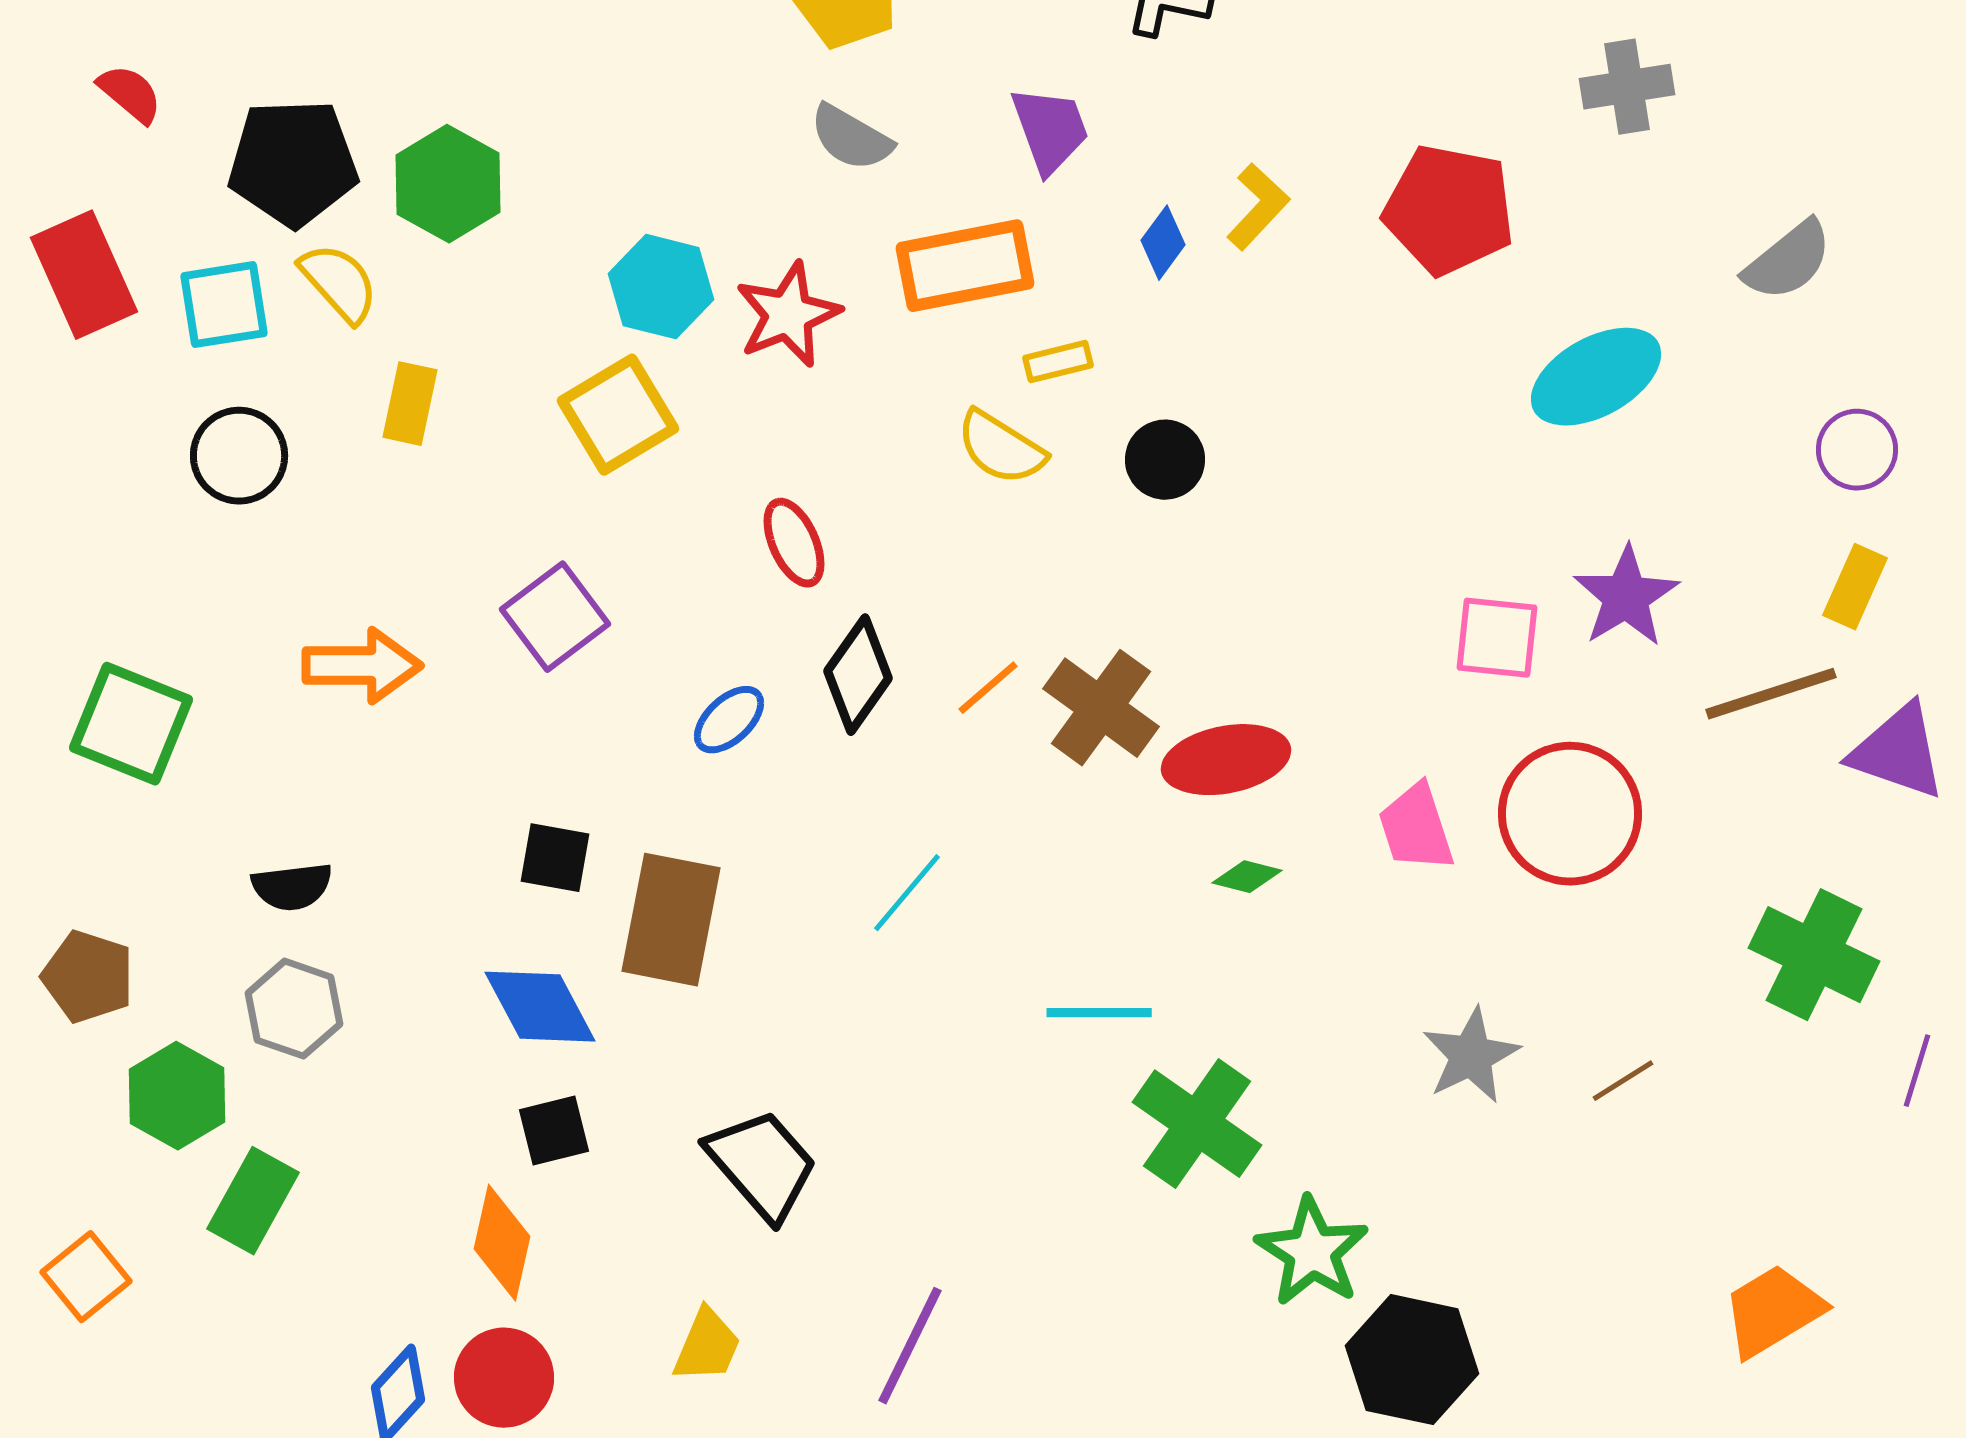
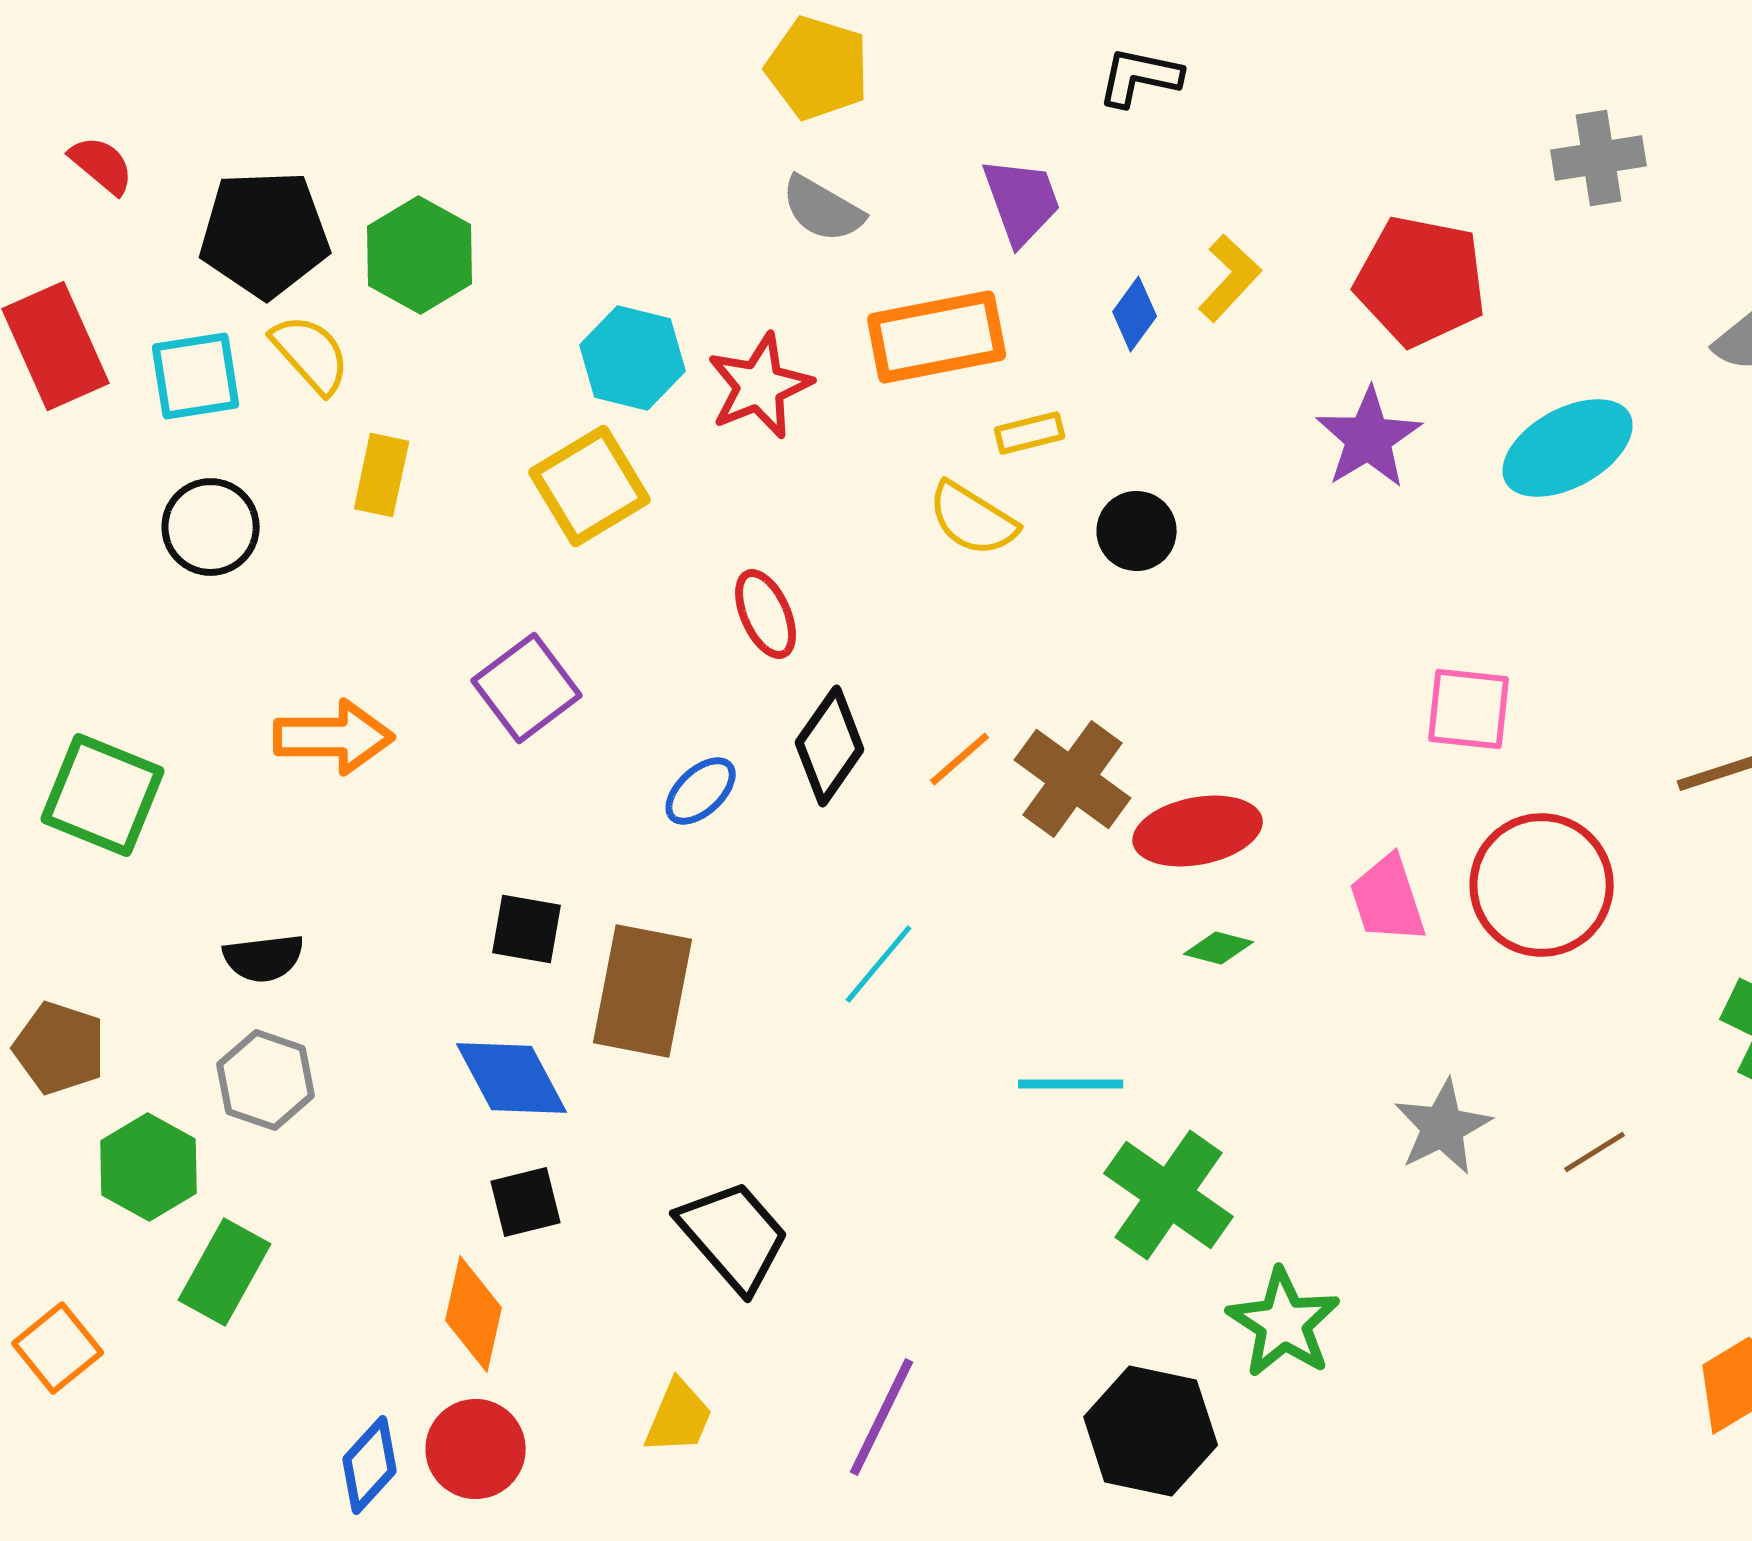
purple star: (1626, 597) -> (1369, 438), moved
black hexagon: (1412, 1360) -> (1151, 1431), moved

